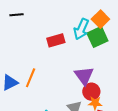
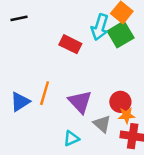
red rectangle: (56, 40) -> (70, 44), turned 48
purple triangle: (84, 76) -> (80, 102), moved

